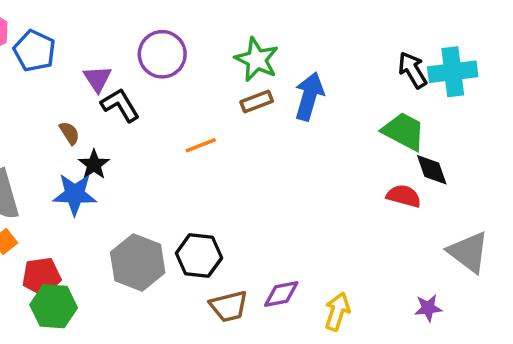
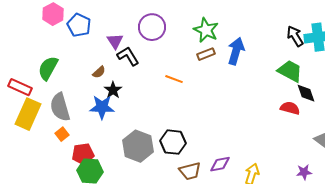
brown semicircle: (69, 133) -> (99, 72), turned 80
orange line: (201, 145) -> (174, 79), turned 42

